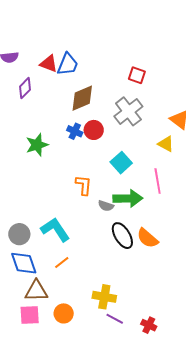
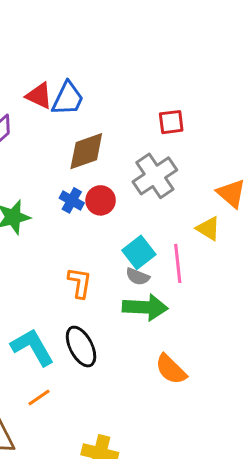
red square: (137, 75) -> (171, 122), turned -30
pink line: (158, 181) -> (178, 263), moved
gray semicircle: (106, 206) -> (138, 277), moved
black ellipse: (122, 236) -> (81, 347), moved

